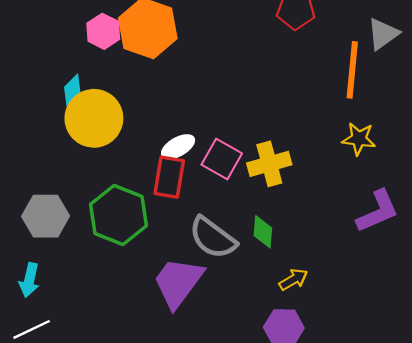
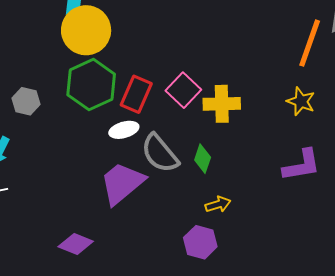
white ellipse: (178, 147) -> (124, 130), moved
green hexagon: (119, 215) -> (91, 85), moved
gray hexagon: (46, 216) -> (26, 101), size x0.7

